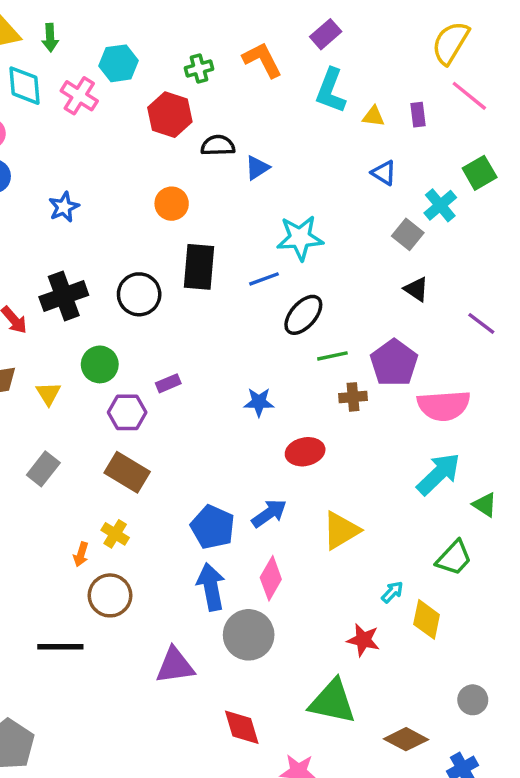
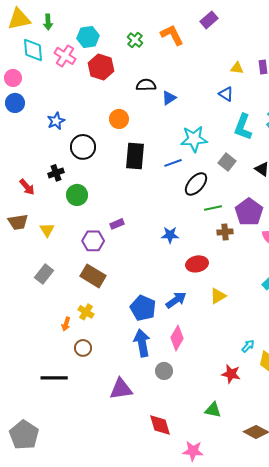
green cross: (199, 68) -> (135, 40), turned -35
cyan L-shape: (331, 91) -> (243, 127), moved
red hexagon: (170, 115) -> (101, 67), moved
blue triangle: (384, 173) -> (226, 94), moved
gray square: (408, 234) -> (227, 162), moved
black circle: (139, 294) -> (83, 147), moved
black cross: (64, 296) -> (56, 173), size x0.6
green circle: (100, 364) -> (77, 195), moved
yellow triangle: (341, 530) -> (218, 296), moved, size x0.7
brown circle: (110, 595) -> (83, 348), size x0.7
gray circle: (249, 635) -> (164, 371), size x0.6
green triangle: (332, 702) -> (213, 410), size x0.6

